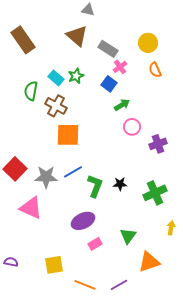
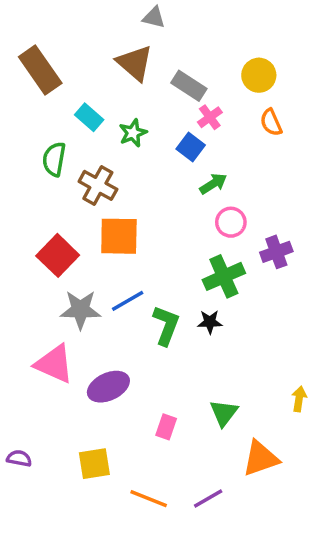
cyan rectangle: (56, 78) -> (89, 117), moved
red square: (15, 169) -> (58, 255), moved
green cross: (155, 193) -> (224, 276), moved
purple ellipse: (83, 221) -> (108, 387), moved
pink rectangle: (95, 244) -> (166, 427), turned -40

